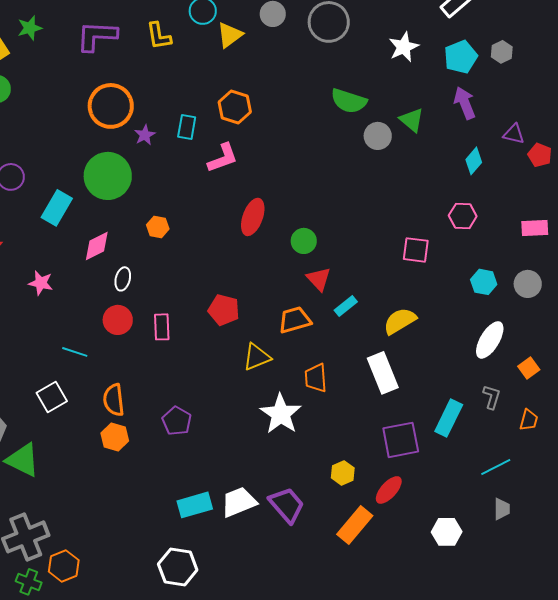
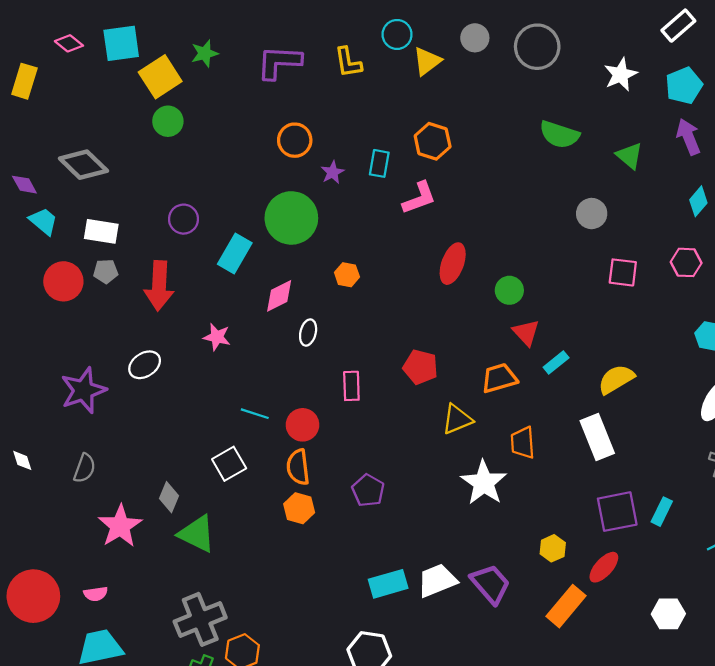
orange circle: (111, 106) -> (295, 140), size x0.7
gray circle: (378, 136) -> (592, 214), moved
pink square: (416, 250) -> (623, 272), moved
red circle: (118, 320) -> (302, 425), moved
cyan rectangle: (449, 418) -> (662, 512), moved, size x0.7

